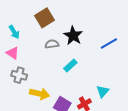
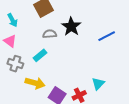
cyan rectangle: (70, 66) -> (40, 55), moved

